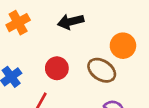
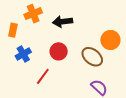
black arrow: (71, 22) -> (63, 22), moved

